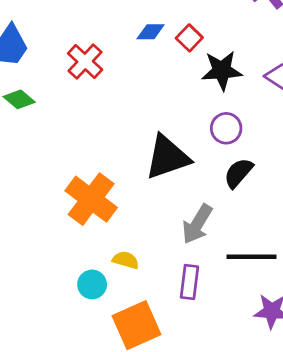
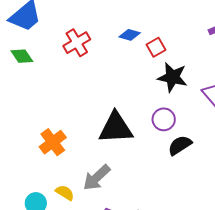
black semicircle: (238, 173) -> (180, 145), moved
orange cross: (91, 199) -> (53, 142), size x0.7
gray arrow: (197, 224) -> (97, 178), moved

